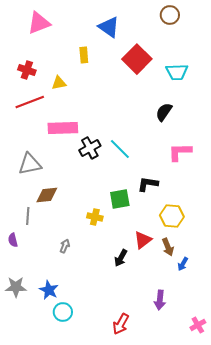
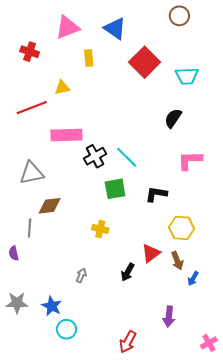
pink triangle: (39, 23) -> (68, 27), moved
red cross: (27, 70) -> (30, 52), moved
green square: (120, 199) -> (115, 189), moved
gray arrow: (65, 246) -> (81, 275), moved

